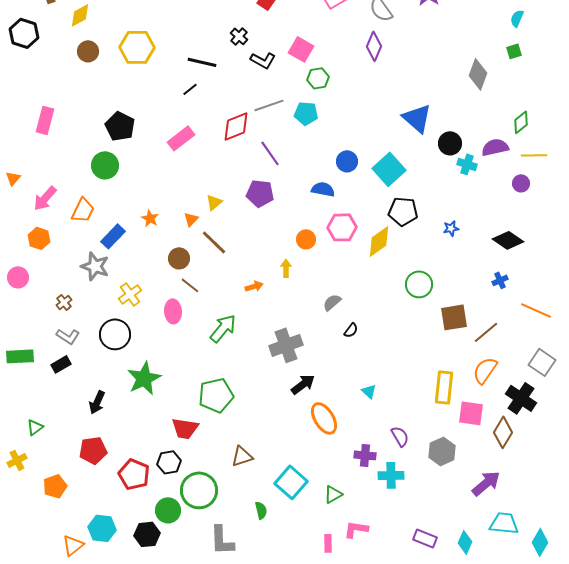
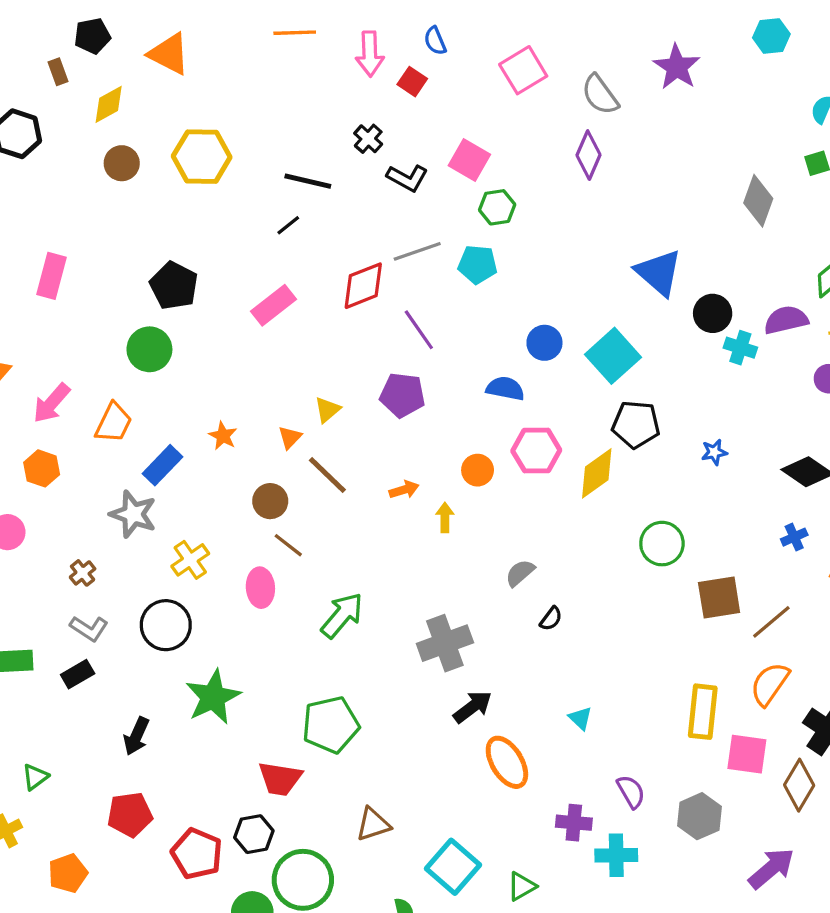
orange arrow: (254, 286) -> (404, 490), moved

